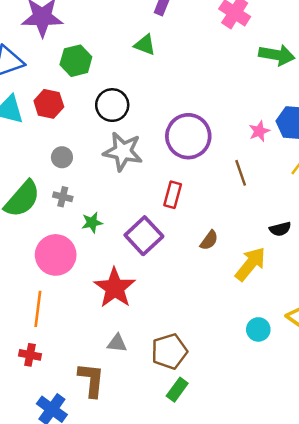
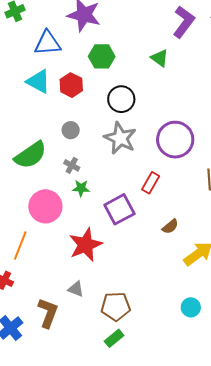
gray cross: (63, 197) -> (72, 165), moved

